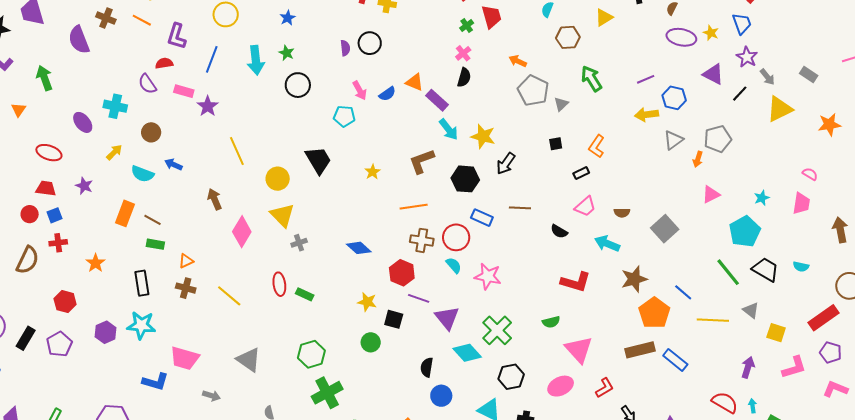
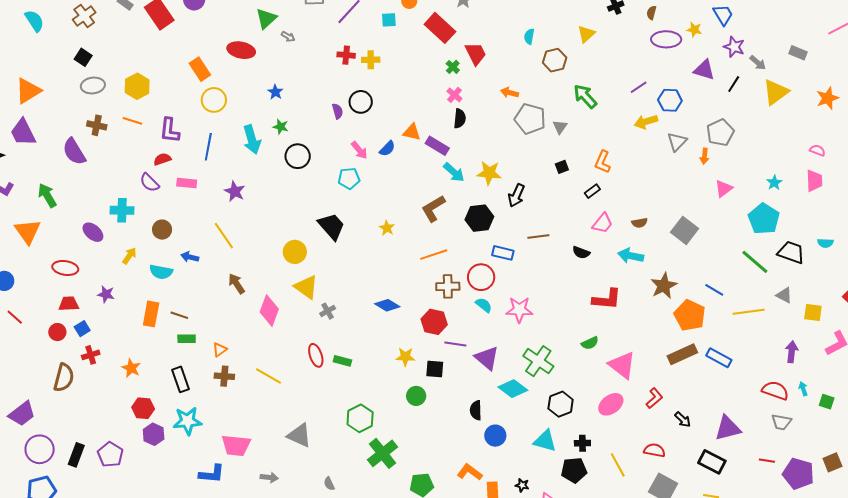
purple star: (208, 106) -> (235, 191), moved
orange triangle: (19, 110) -> (28, 231), size x1.8
yellow line: (237, 151) -> (224, 236), moved
red hexagon: (65, 302) -> (143, 408), moved

